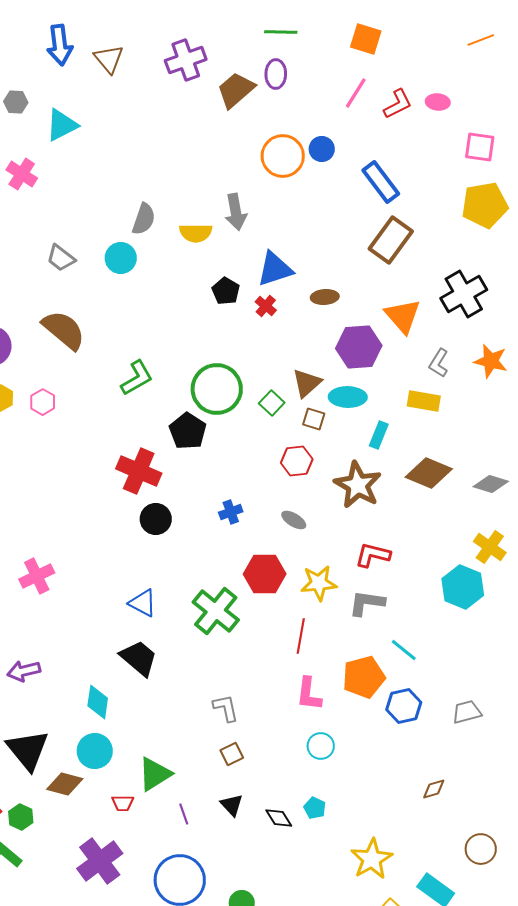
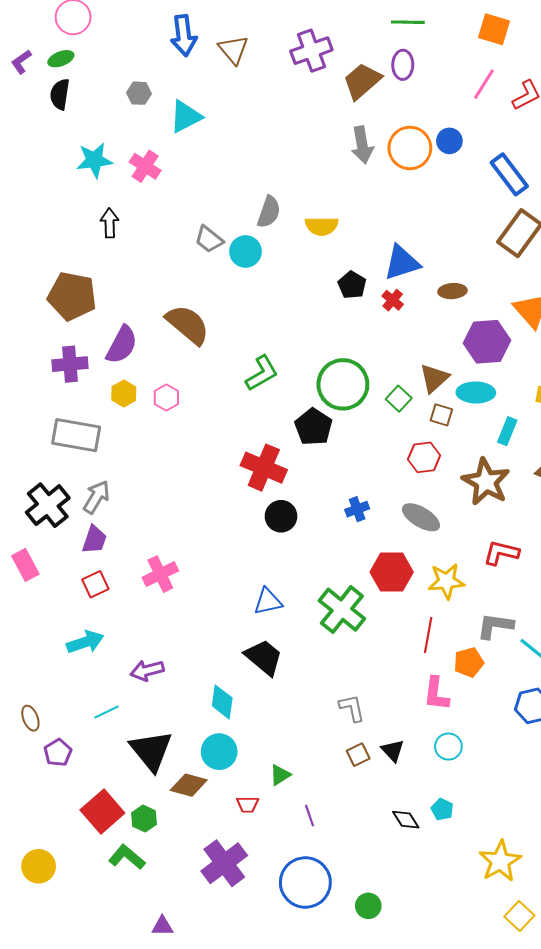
gray arrow: (236, 212) -> (362, 145), moved
gray trapezoid: (61, 258) -> (209, 239), moved
gray ellipse: (294, 520) -> (421, 517), size x1.5
blue triangle: (143, 603) -> (268, 601), turned -40
gray L-shape: (367, 603) -> (495, 626), moved
orange pentagon: (364, 677) -> (469, 662), moved, size x0.7
green triangle: (155, 774) -> (280, 775), size x0.6
black triangle: (232, 805) -> (393, 751), moved

